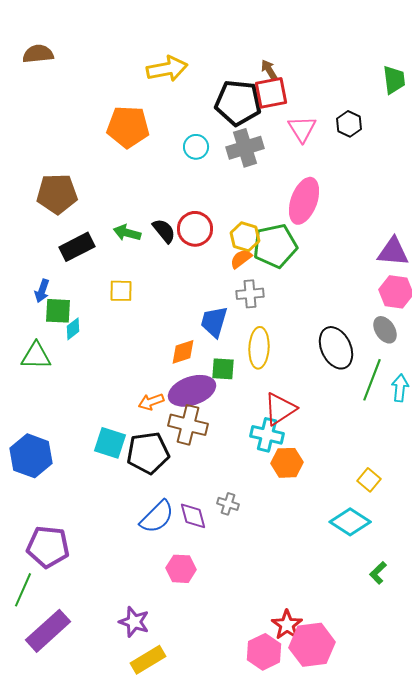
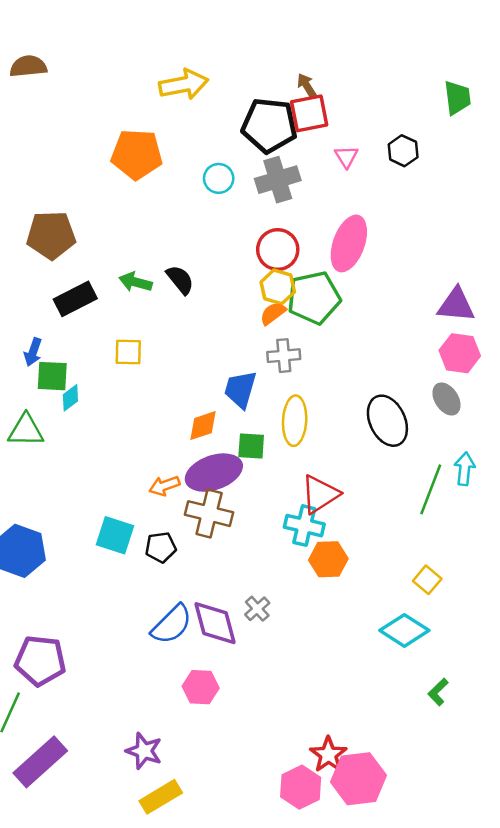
pink triangle: (302, 129) -> (346, 157), size x0.7
red circle: (195, 229) -> (278, 250), moved
green line: (372, 380) -> (431, 489), moved
black pentagon: (148, 453) -> (161, 547), size x0.6
gray cross: (228, 504) -> (257, 609), turned 30
purple diamond: (193, 516) -> (215, 623), size x1.4

